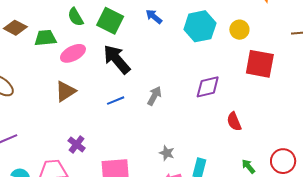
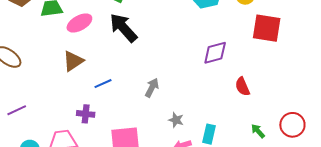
gray arrow: (154, 96) -> (152, 88), moved
blue line: (116, 101) -> (103, 84), moved
purple cross: (77, 144) -> (86, 114), turned -30

